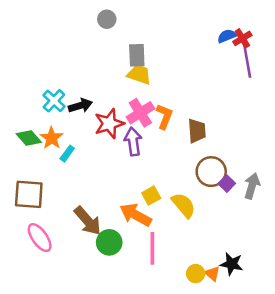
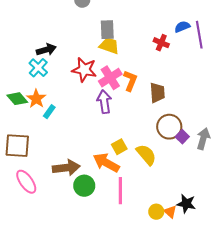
blue semicircle: (227, 36) -> (182, 27), moved
red cross: (242, 38) -> (161, 43), moved, turned -35
black arrow: (80, 106) -> (46, 50), moved
red star: (109, 124) -> (84, 70), moved, turned 30
brown arrow: (88, 221) -> (66, 168), turned -56

